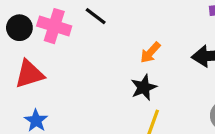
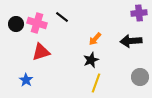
red triangle: (29, 74) -> (41, 52), moved

